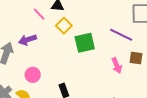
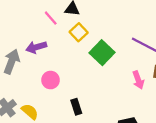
green square: (85, 43) -> (102, 53), turned -35
pink circle: (33, 75) -> (51, 80), moved

